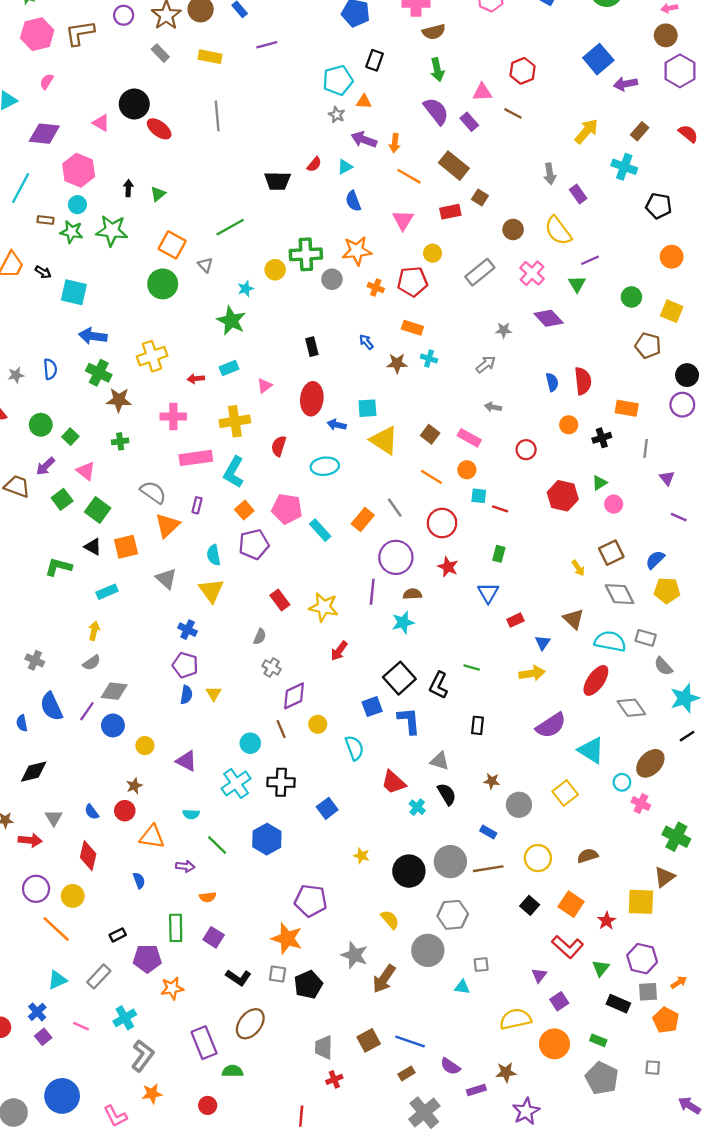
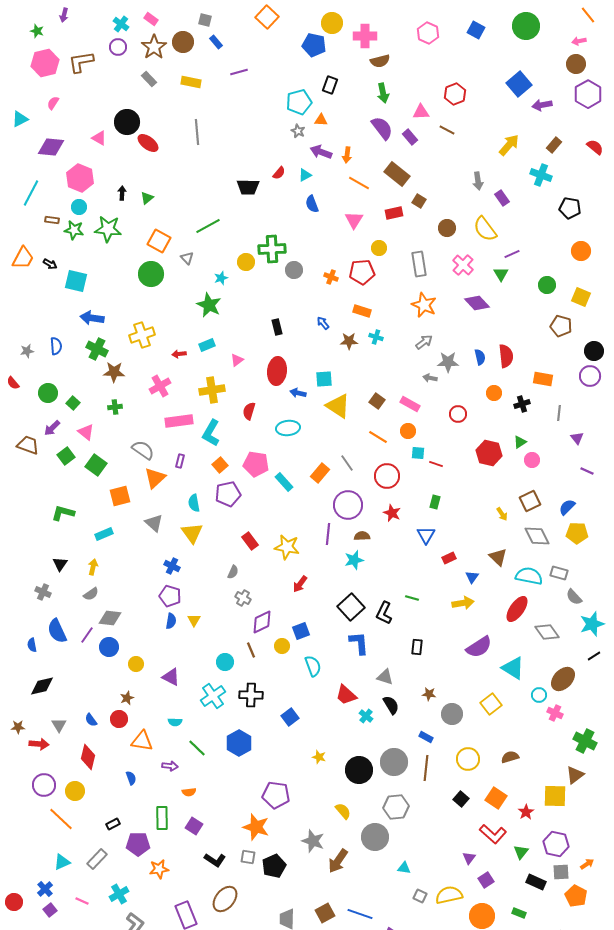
orange star: (357, 251) -> (424, 305), moved, turned 30
gray rectangle: (480, 272) -> (419, 264), turned -60
gray star: (504, 330) -> (448, 362), moved, size x1.5
pink cross: (173, 417) -> (160, 386), turned -30
black triangle: (93, 547) -> (60, 564), moved, turned 35
blue square: (372, 707) -> (301, 631), moved
brown line: (488, 869) -> (426, 768), turned -75
gray square: (481, 965) -> (420, 896), moved, turned 32

